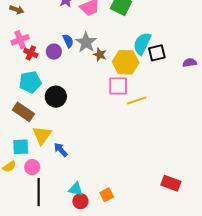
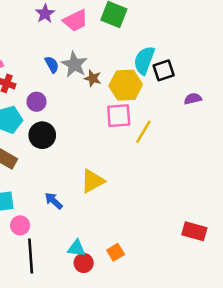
purple circle: (54, 52) -> (36, 102), moved
purple semicircle: (190, 63) -> (193, 99), moved
yellow line: (137, 100) -> (143, 132), turned -36
yellow triangle: (42, 135) -> (93, 181), moved, turned 30

